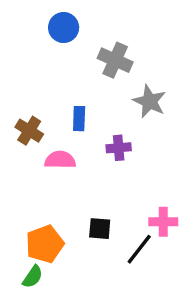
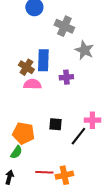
blue rectangle: (79, 119) -> (43, 60), size x1.5
brown cross: (29, 131) -> (26, 67), moved
orange pentagon: (45, 244) -> (23, 133), turned 30

